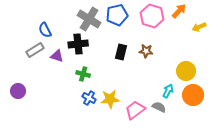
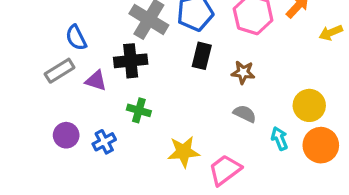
black rectangle: (121, 52) -> (202, 56), moved
purple circle: (18, 91) -> (66, 135), moved
cyan arrow: (168, 91) -> (279, 139), turned -48
blue cross: (89, 98) -> (104, 142), moved, turned 32
gray semicircle: (159, 107) -> (245, 114), moved

